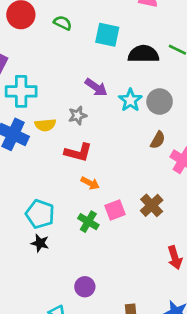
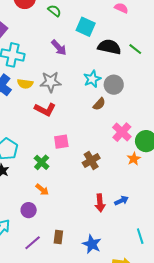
purple arrow: (96, 87) -> (59, 48), moved
gray star: (77, 115) -> (51, 82), size x1.5
brown semicircle: (158, 140) -> (99, 104), moved
orange arrow: (90, 183) -> (42, 190), moved
pink square: (115, 210) -> (61, 142), moved

